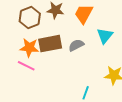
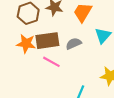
pink line: (26, 66) -> (51, 62), moved

